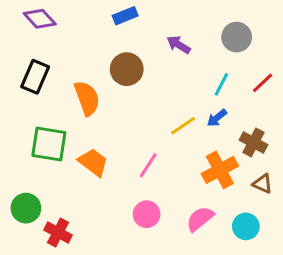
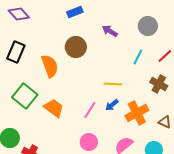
blue arrow: (217, 118) -> (112, 105), moved
yellow line: (183, 126) -> (113, 84), turned 36
brown cross: (253, 142) -> (159, 84), moved
green square: (49, 144) -> (25, 96), turned 30

